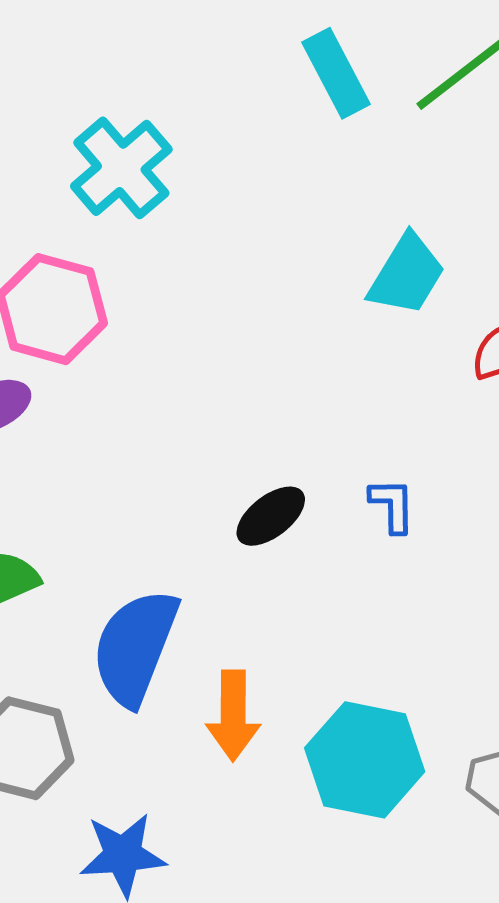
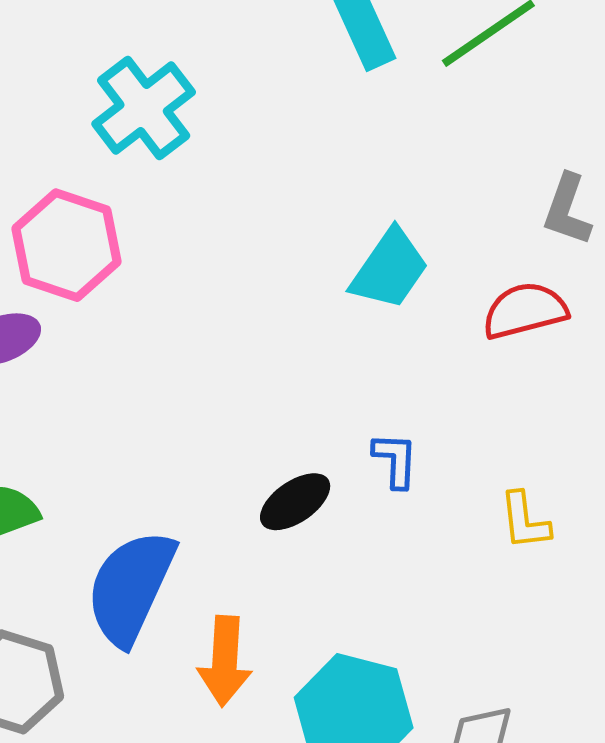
cyan trapezoid: (407, 275) -> (389, 269), moved
black ellipse: (271, 516) -> (295, 502), moved

